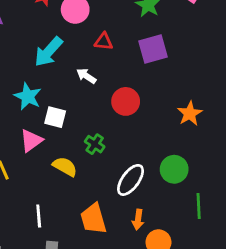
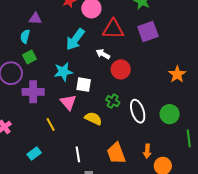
red triangle: (104, 42) -> (113, 29), size x1.6
cyan star: (28, 96) -> (63, 72), turned -30
red circle: (126, 101) -> (121, 69), moved
pink triangle: (31, 141) -> (68, 102), turned -30
white ellipse: (131, 180) -> (138, 111), moved, turned -50

